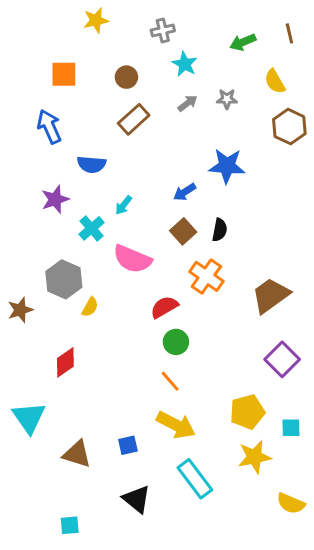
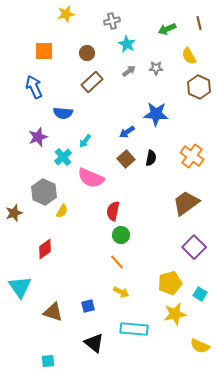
orange cross: (206, 276) -> (192, 156), moved
red semicircle: (164, 307) -> (113, 211), turned -48
yellow arrow: (176, 425) -> (121, 292), size x0.6
cyan square: (291, 428) -> (200, 294), turned 32
cyan rectangle: (195, 479) -> (134, 329), turned -48

